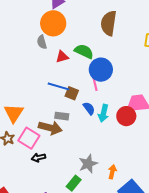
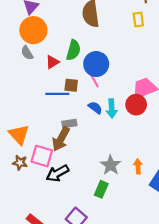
green semicircle: (84, 51) -> (73, 50), turned 96
brown square: (72, 93) -> (71, 85), moved
brown arrow: (50, 128) -> (61, 139), turned 120
black arrow: (38, 158) -> (57, 173), size x1.5

